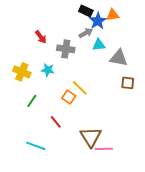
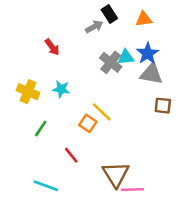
black rectangle: (86, 11) -> (109, 14), turned 32
blue star: (98, 21) -> (148, 53), moved
gray arrow: (86, 33) -> (94, 27), moved
gray cross: (66, 49) -> (111, 62), moved, turned 30

